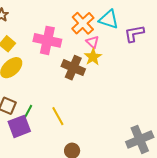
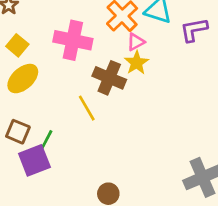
pink triangle: (92, 42) -> (136, 42), turned 48
yellow line: (58, 116) -> (87, 108), moved

